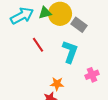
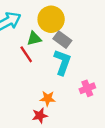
green triangle: (45, 13) -> (34, 39), moved
gray rectangle: (79, 25) -> (62, 40), moved

